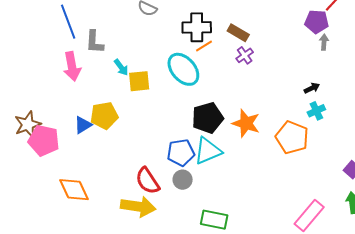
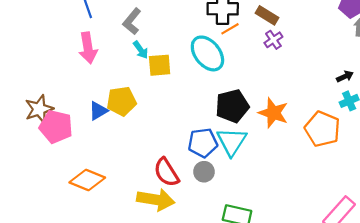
gray L-shape: (94, 42) -> (132, 21), moved, turned 35
cyan triangle: (208, 151) -> (232, 142), turned -36
orange diamond: (74, 190) -> (87, 180), turned -44

